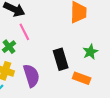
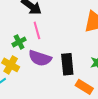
purple semicircle: (31, 76) -> (40, 58), moved, turned 115

